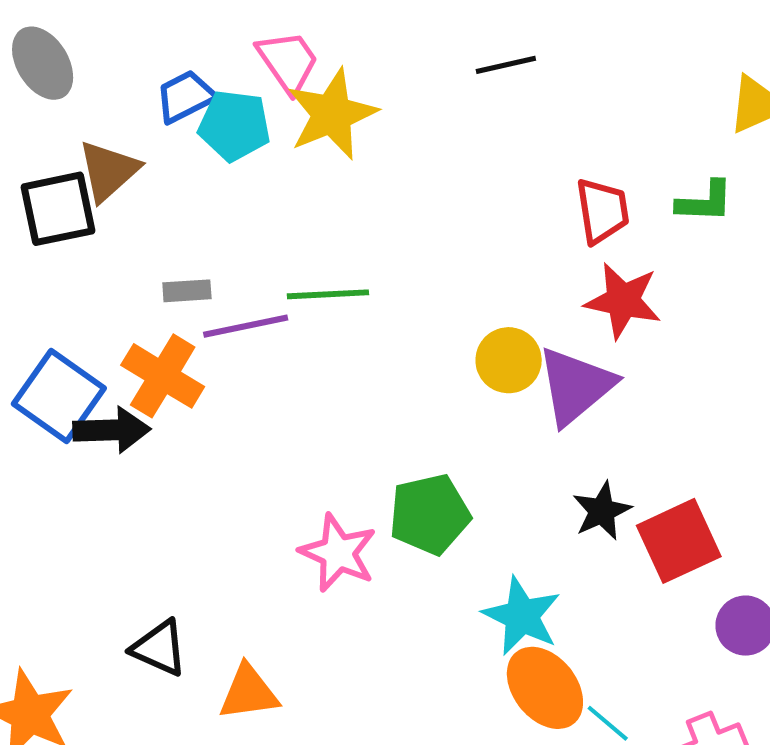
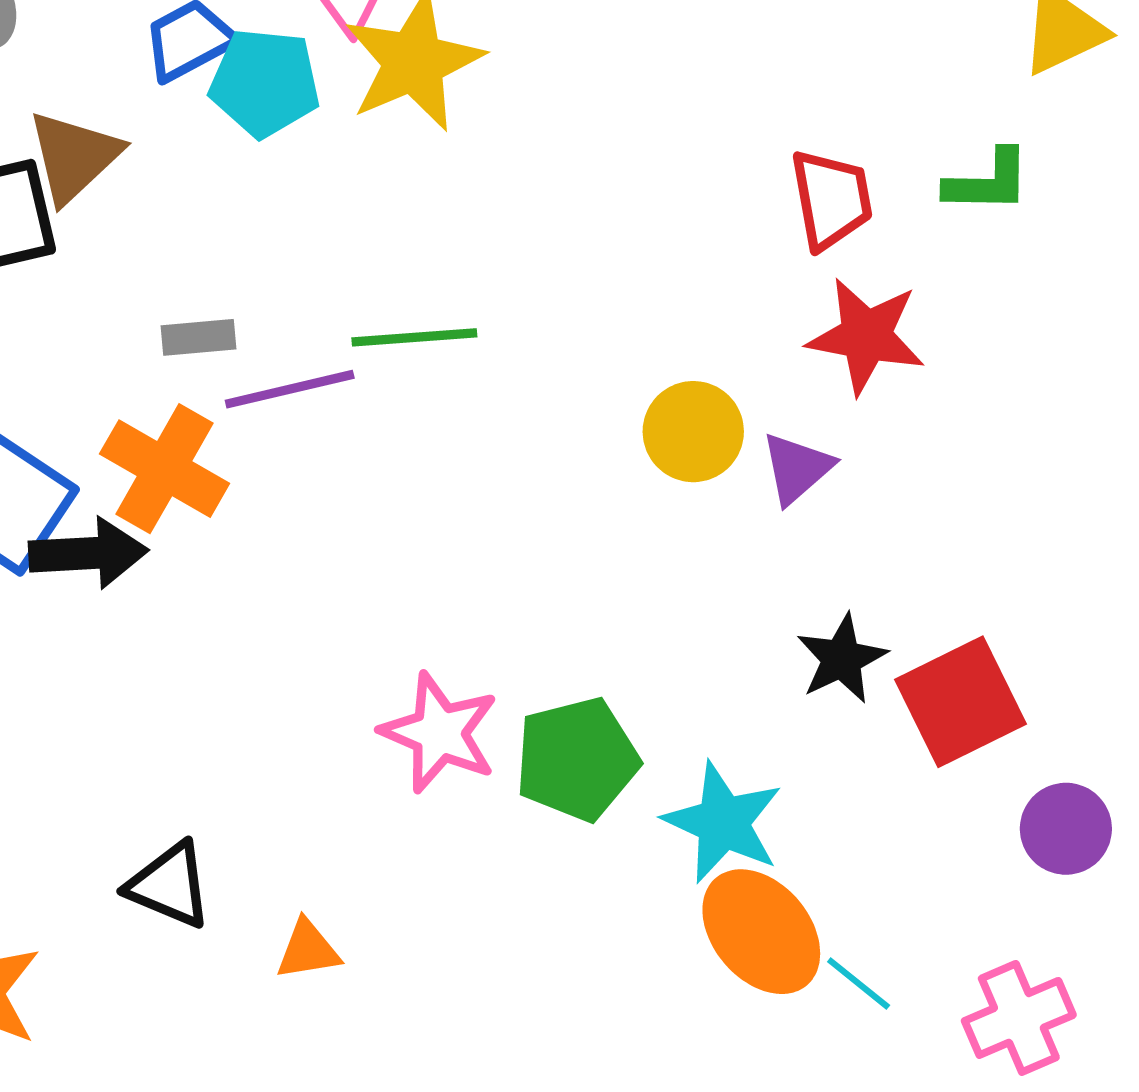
purple triangle: (576, 386) -> (797, 468), size x0.6
green pentagon: (430, 514) -> (577, 759), moved
orange triangle: (249, 692) -> (308, 950), size x0.7

